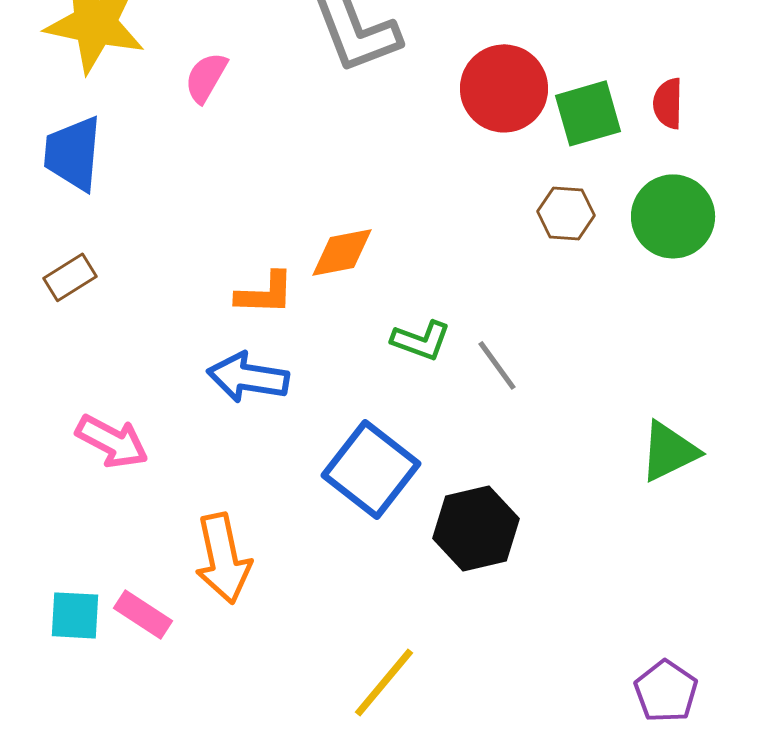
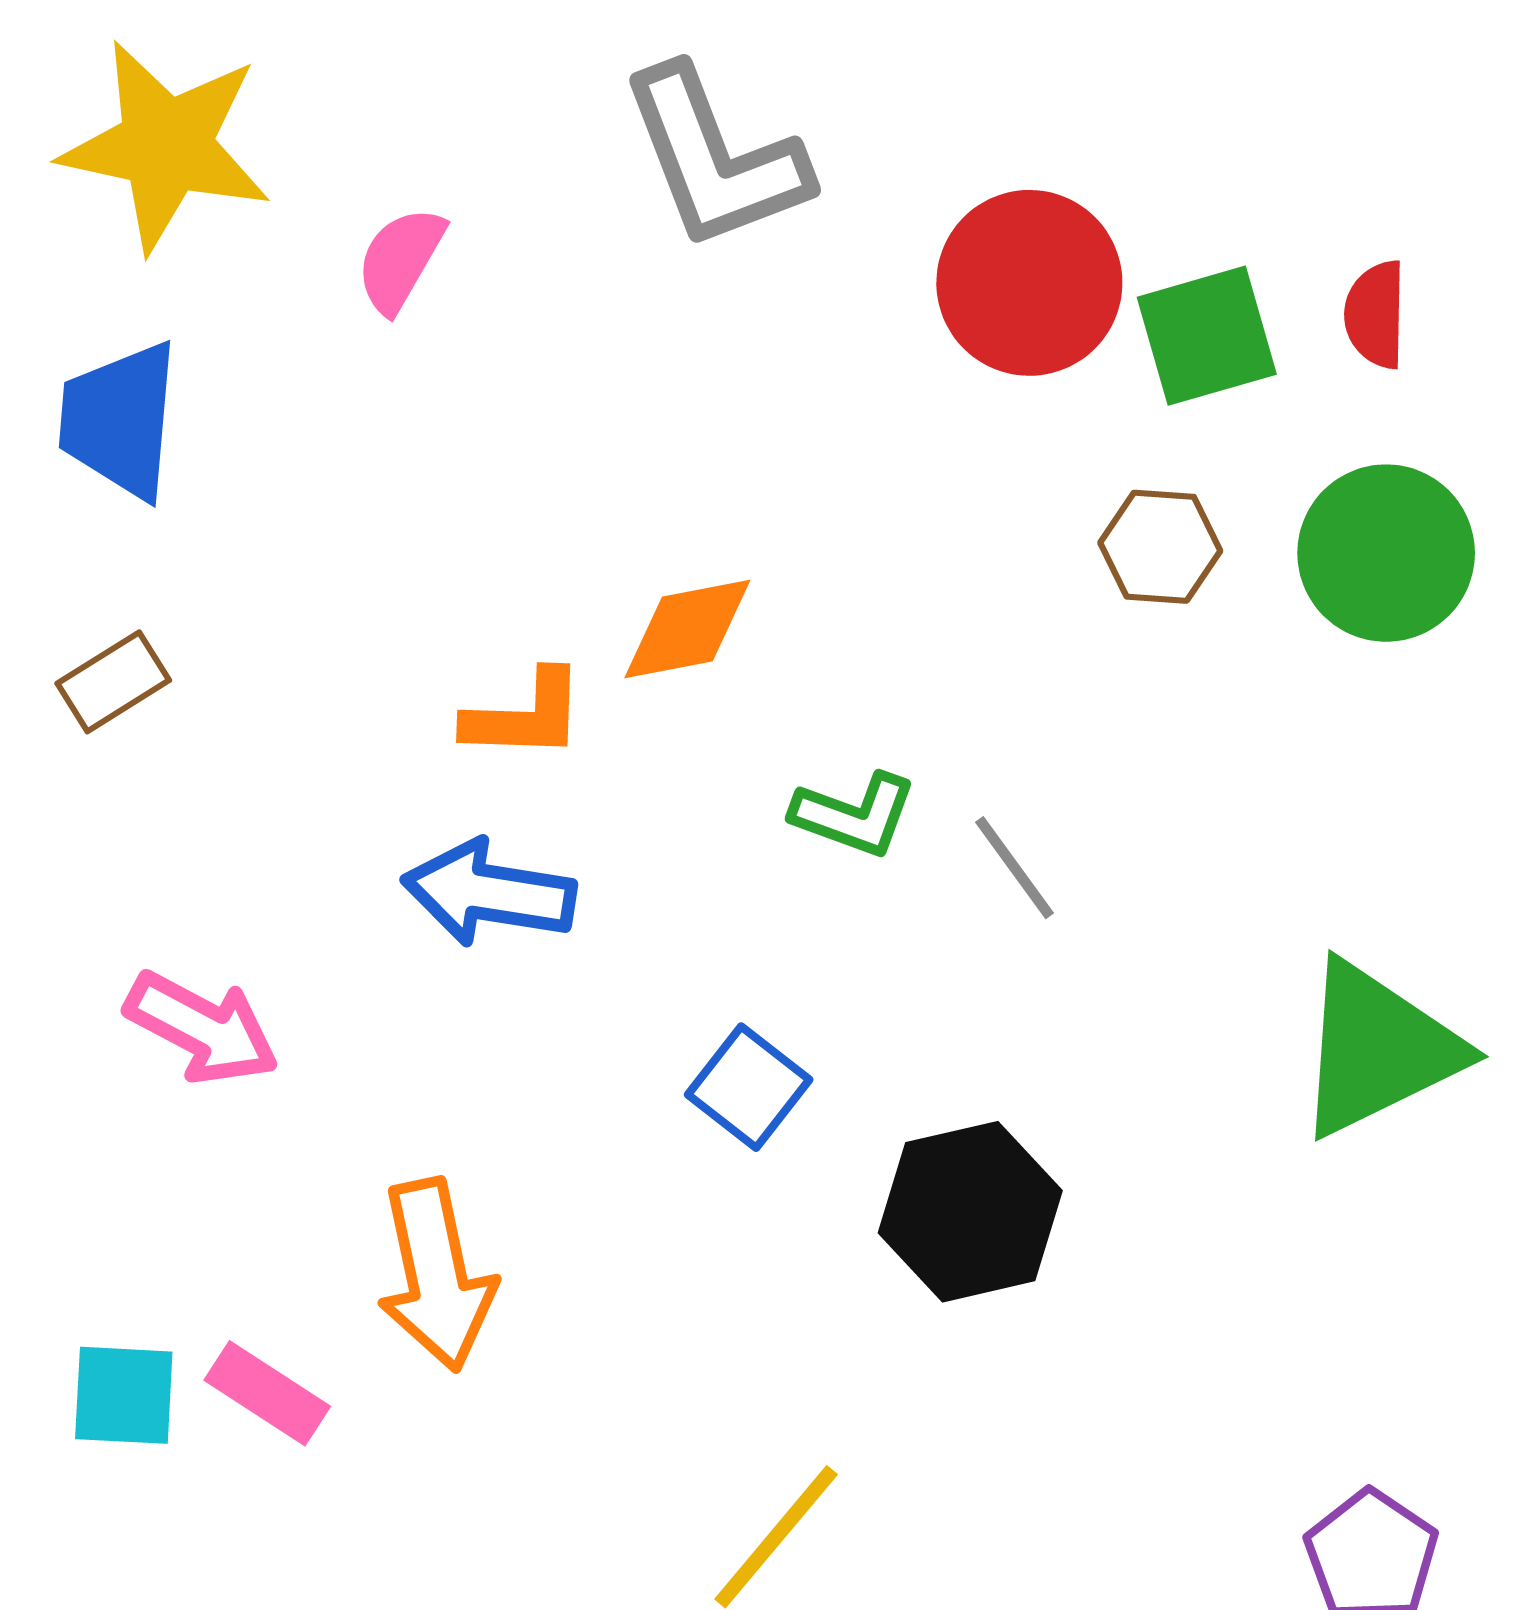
green triangle: (669, 451) -> (1378, 1049), size x1.4
blue square: (371, 469) -> (749, 1087), size x0.6

